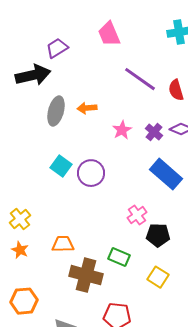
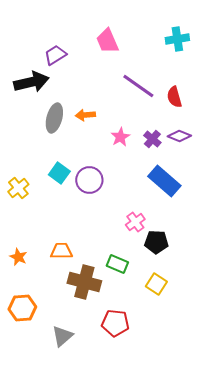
yellow cross: (20, 219) -> (18, 188), moved

